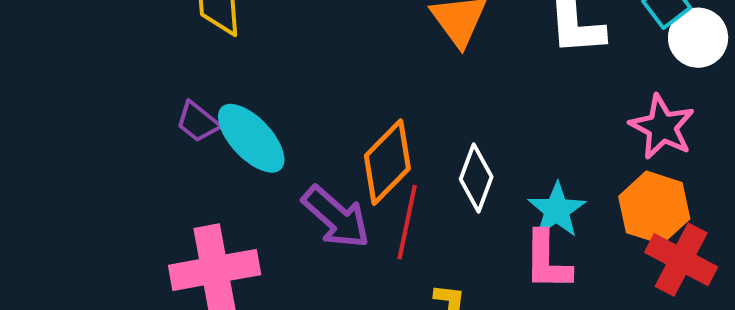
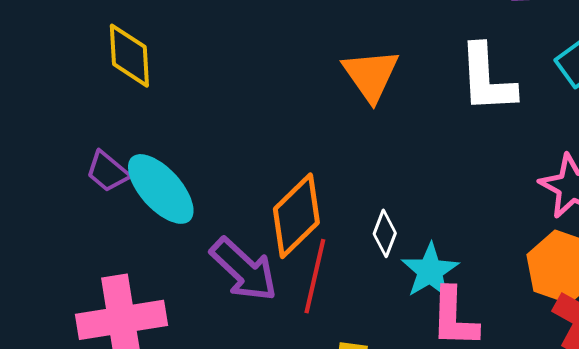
white diamond: (476, 178) -> (385, 233), size x0.7
cyan star: (557, 210) -> (430, 271), moved

